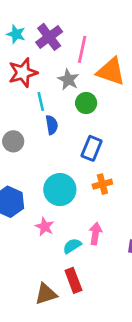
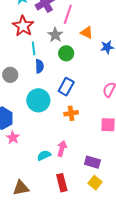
orange triangle: (111, 71) -> (87, 33), size x0.6
red star: (23, 73) -> (23, 26), turned -30
cyan circle: (60, 190) -> (38, 100), moved
pink star: (45, 227) -> (13, 138), moved
red rectangle: (73, 280) -> (62, 183), moved

